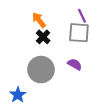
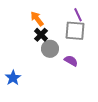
gray circle: (41, 70) -> (50, 49), moved, size x0.7
blue star: (18, 95) -> (13, 78), moved

